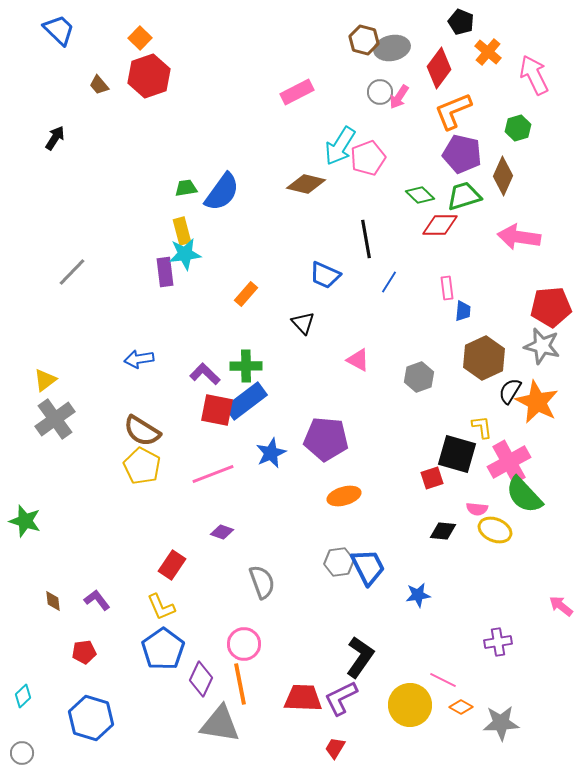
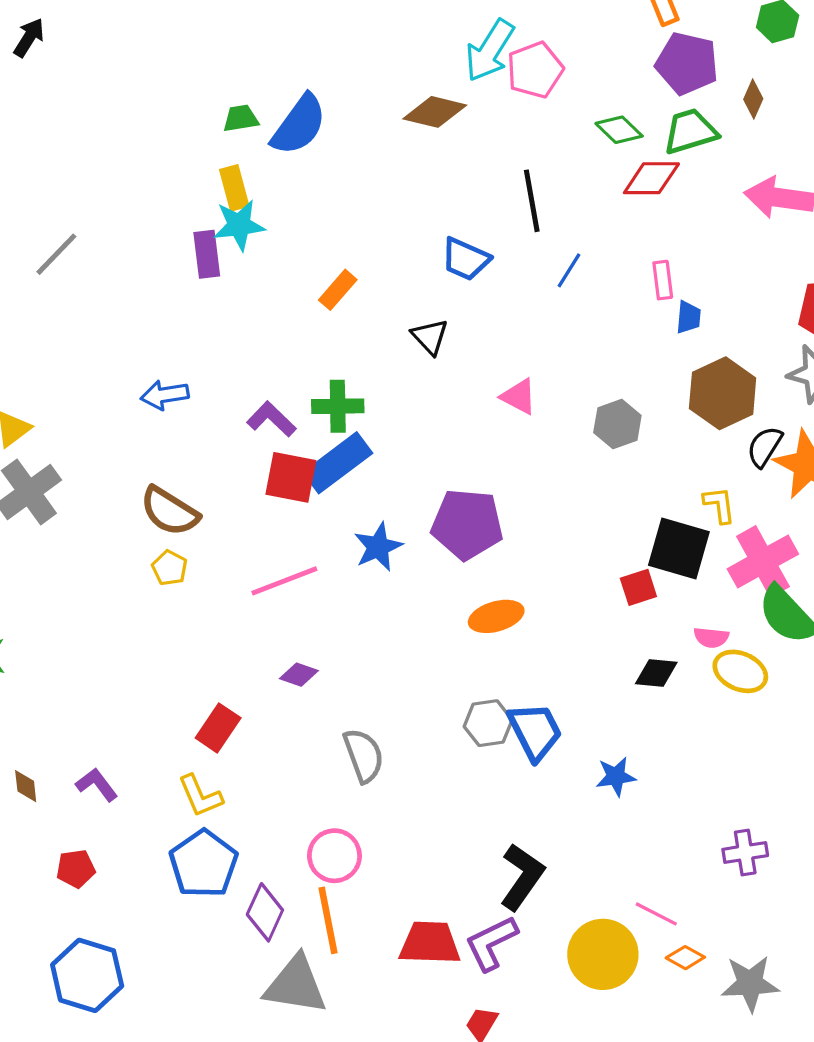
brown diamond: (503, 176) -> (753, 99), size x0.6
yellow pentagon: (142, 466) -> (170, 568), size x0.6

